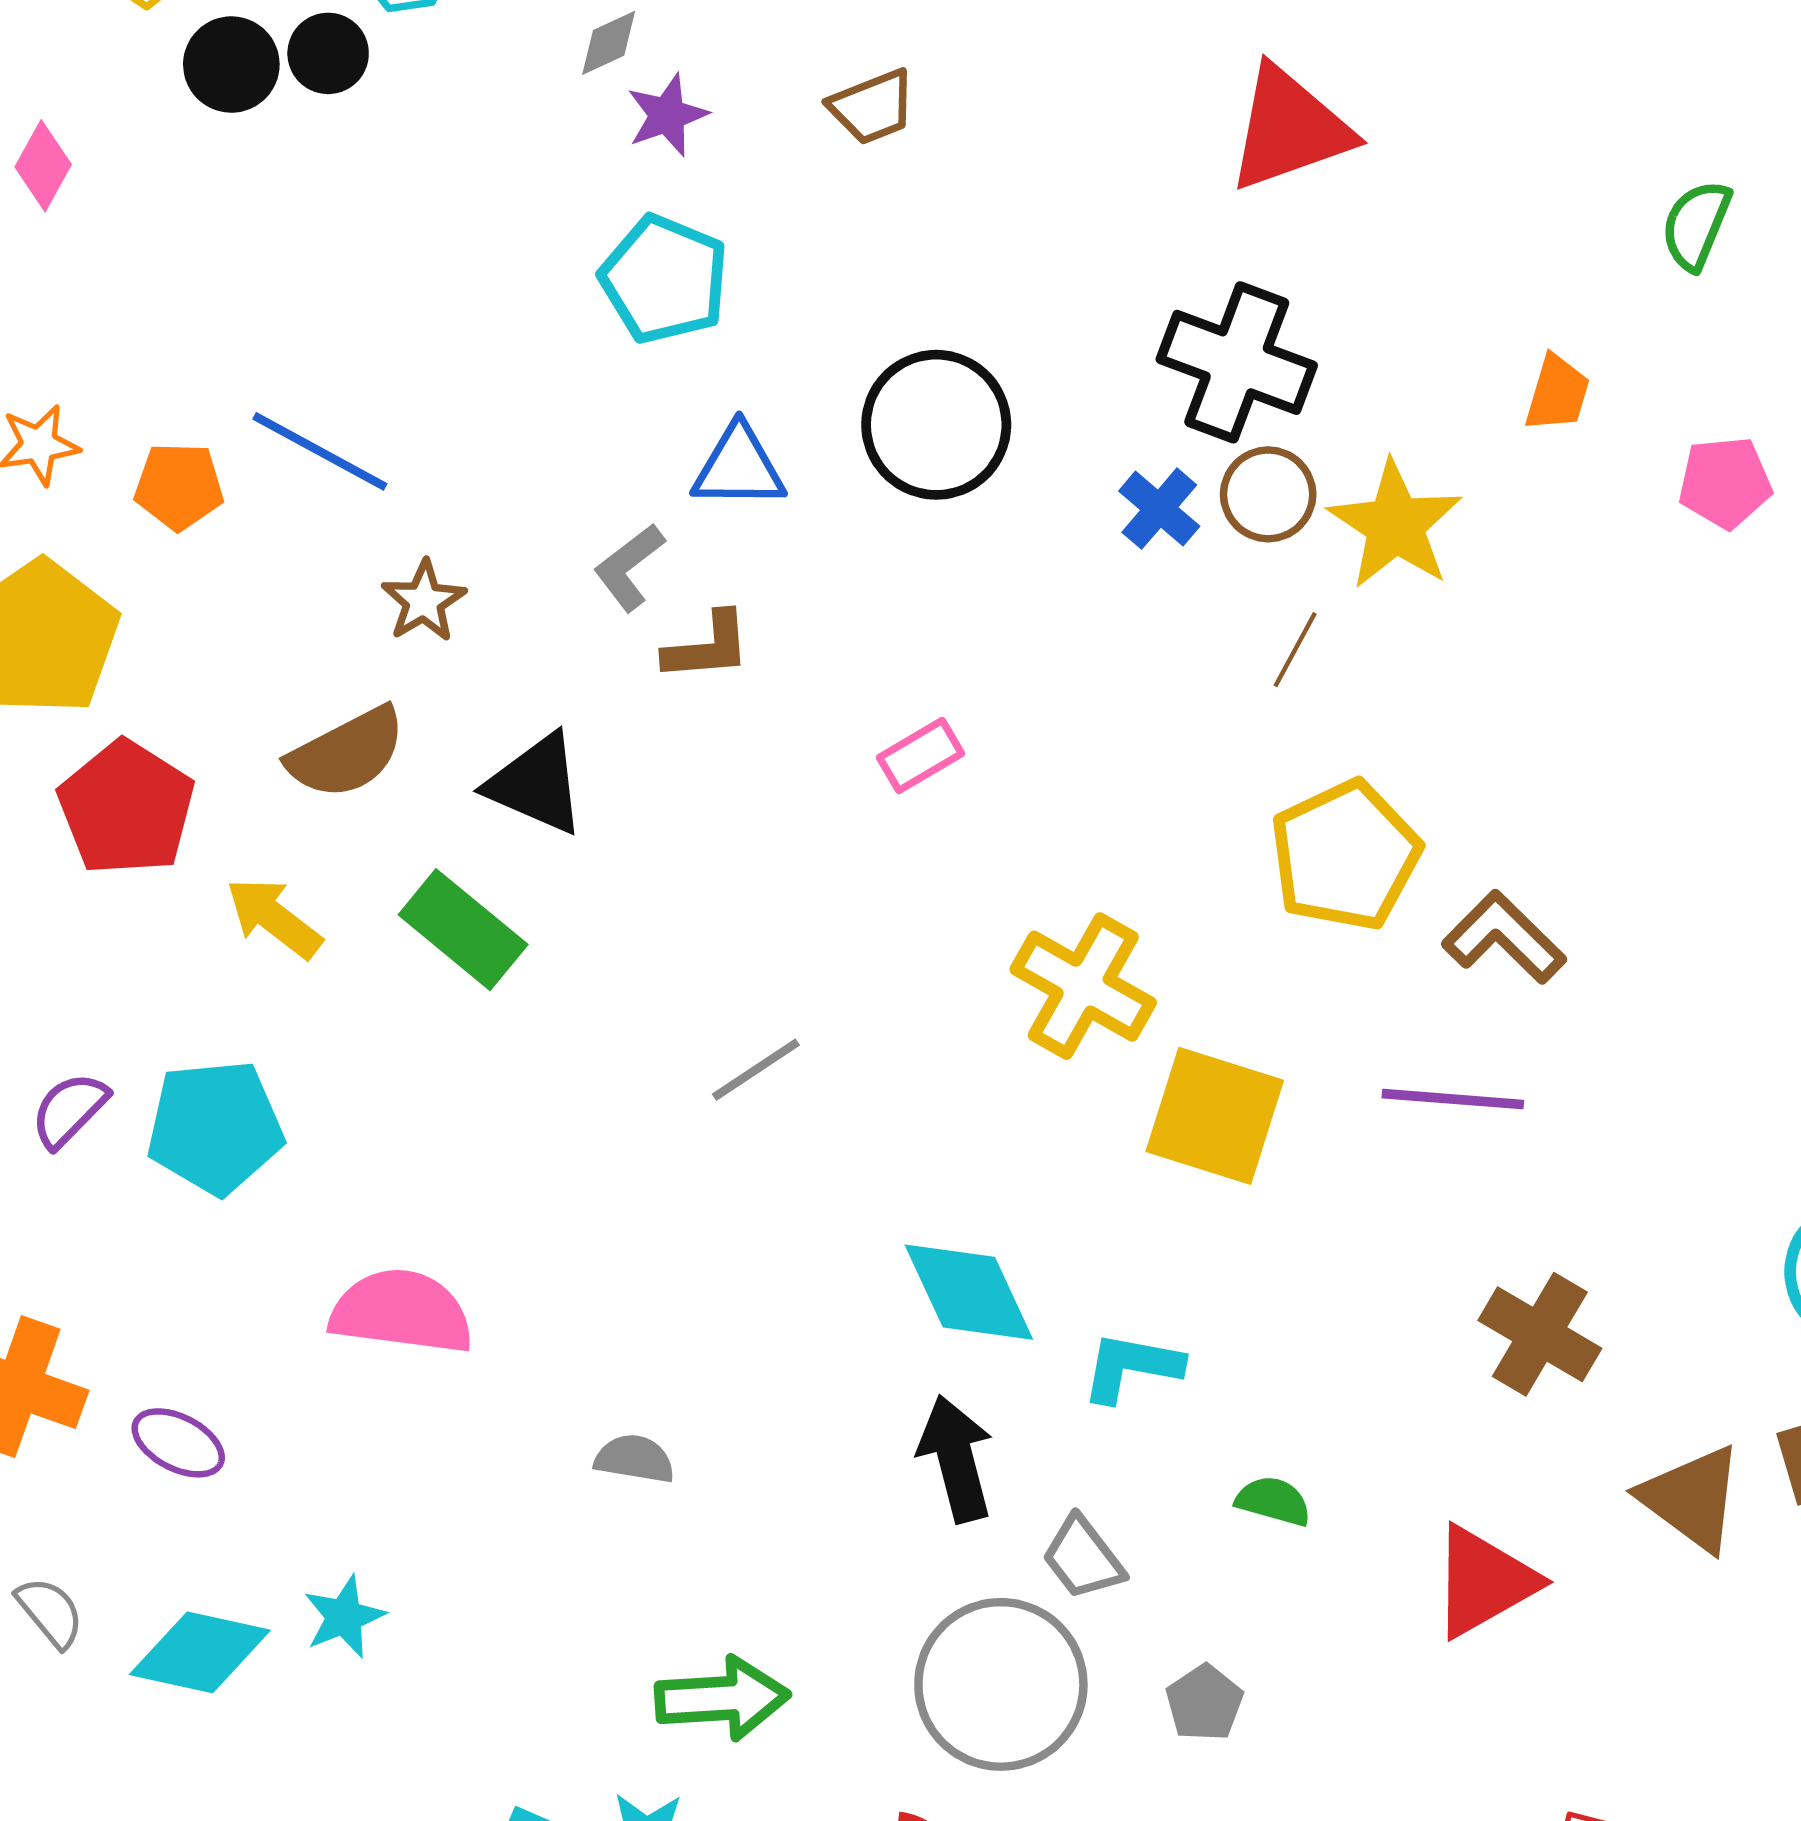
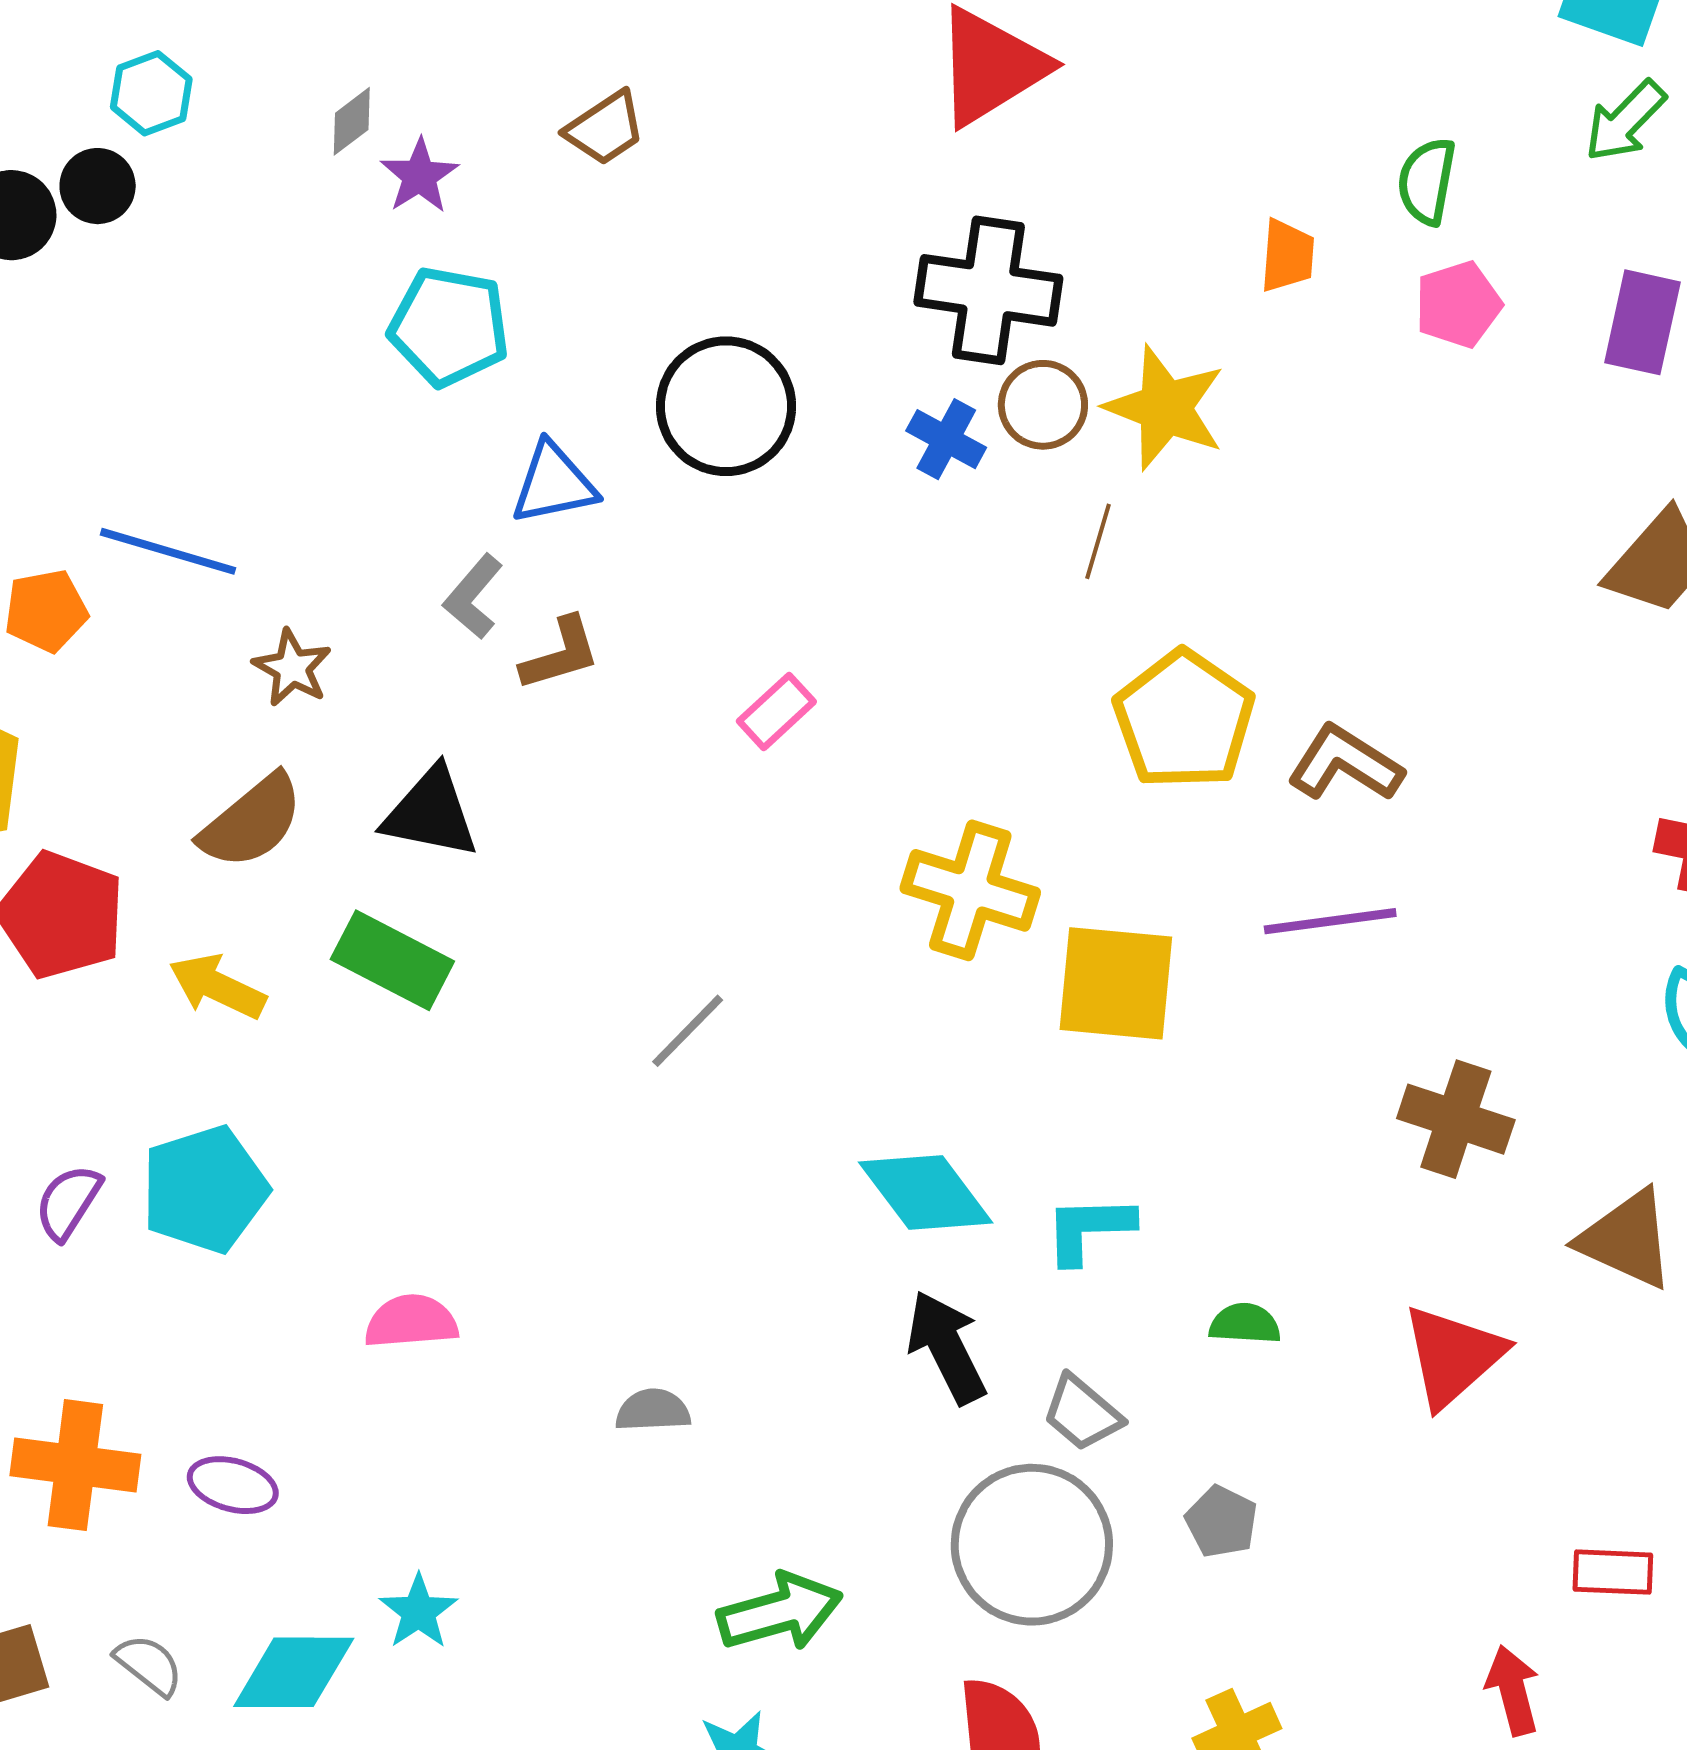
green semicircle: (1696, 225) -> (1427, 181), moved
pink semicircle: (401, 1312) -> (411, 1322), size x0.7

